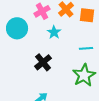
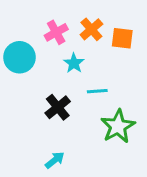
cyan line: (86, 48) -> (97, 91), moved

